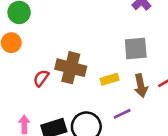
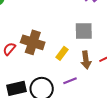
yellow rectangle: (110, 79) -> (62, 53), turned -40

